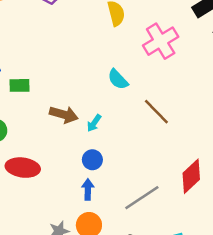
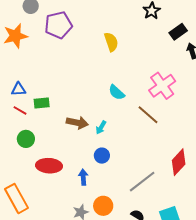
pink cross: (161, 41) -> (162, 86), moved
blue arrow: (88, 189) -> (83, 177), moved

